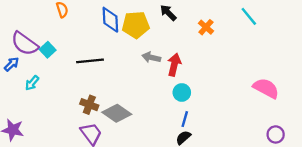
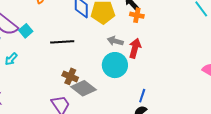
orange cross: (206, 27) -> (137, 15), moved, turned -32
cyan circle: (182, 92) -> (115, 65), moved, size x1.6
brown cross: (89, 105) -> (70, 76), moved

